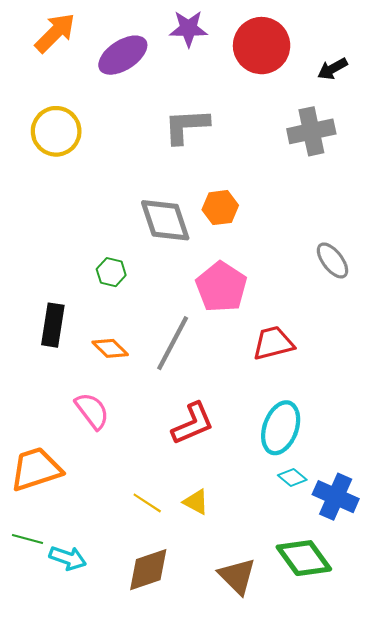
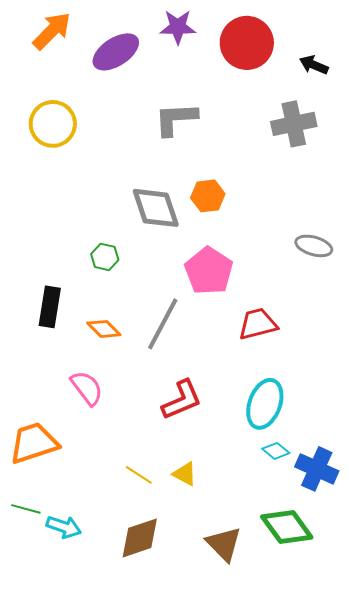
black arrow: (332, 69) -> (314, 65), turned 52
gray ellipse: (332, 260) -> (314, 246), turned -36

